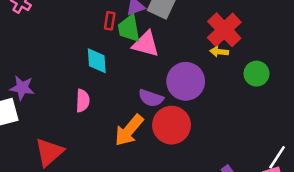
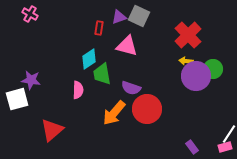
green trapezoid: (129, 29) -> (102, 74), moved
yellow arrow: (219, 52) -> (186, 61), moved
cyan diamond: (97, 61) -> (89, 59), turned 60
purple circle: (186, 81) -> (196, 76), moved

